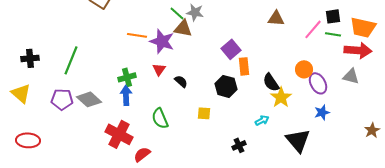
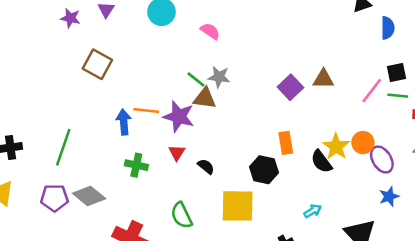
purple square: (231, 49) -> (290, 87), moved
green cross: (127, 77) -> (136, 165), turned 30
blue arrow: (126, 95) -> (124, 122), moved
yellow star: (281, 97) -> (336, 147), moved
yellow square: (204, 113) -> (238, 206), size x2.0

